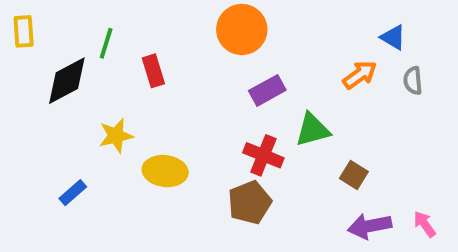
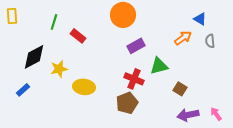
red rectangle: (153, 71) -> (78, 36), turned -35
black diamond: (67, 81) -> (34, 57), moved
blue rectangle: (73, 193) -> (23, 90), moved

